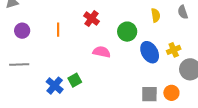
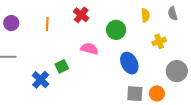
yellow cross: (174, 50) -> (159, 41), moved
blue ellipse: (150, 52) -> (129, 63), moved
green square: (75, 80) -> (62, 66), moved

